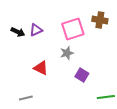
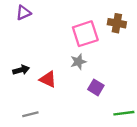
purple triangle: (36, 30) -> (23, 13), moved
black arrow: (18, 32) -> (21, 70), moved, turned -40

